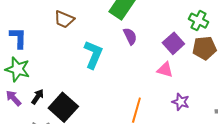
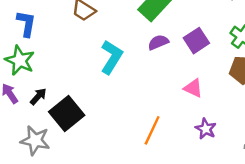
purple semicircle: (130, 36) -> (158, 42), turned -96
purple square: (173, 43) -> (196, 41), moved

